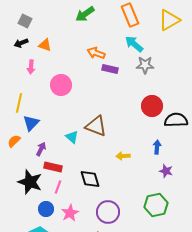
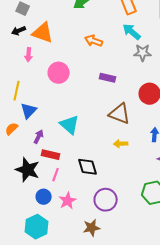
orange triangle: (45, 45) -> (43, 33), size x1.6
purple rectangle: (110, 69) -> (108, 78), moved
brown triangle: (96, 126) -> (120, 114), moved
cyan triangle: (72, 137) -> (70, 125), size x1.5

